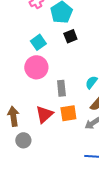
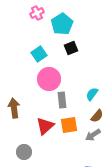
pink circle: (36, 67) -> (49, 79), moved
brown arrow: (13, 116) -> (14, 108), moved

